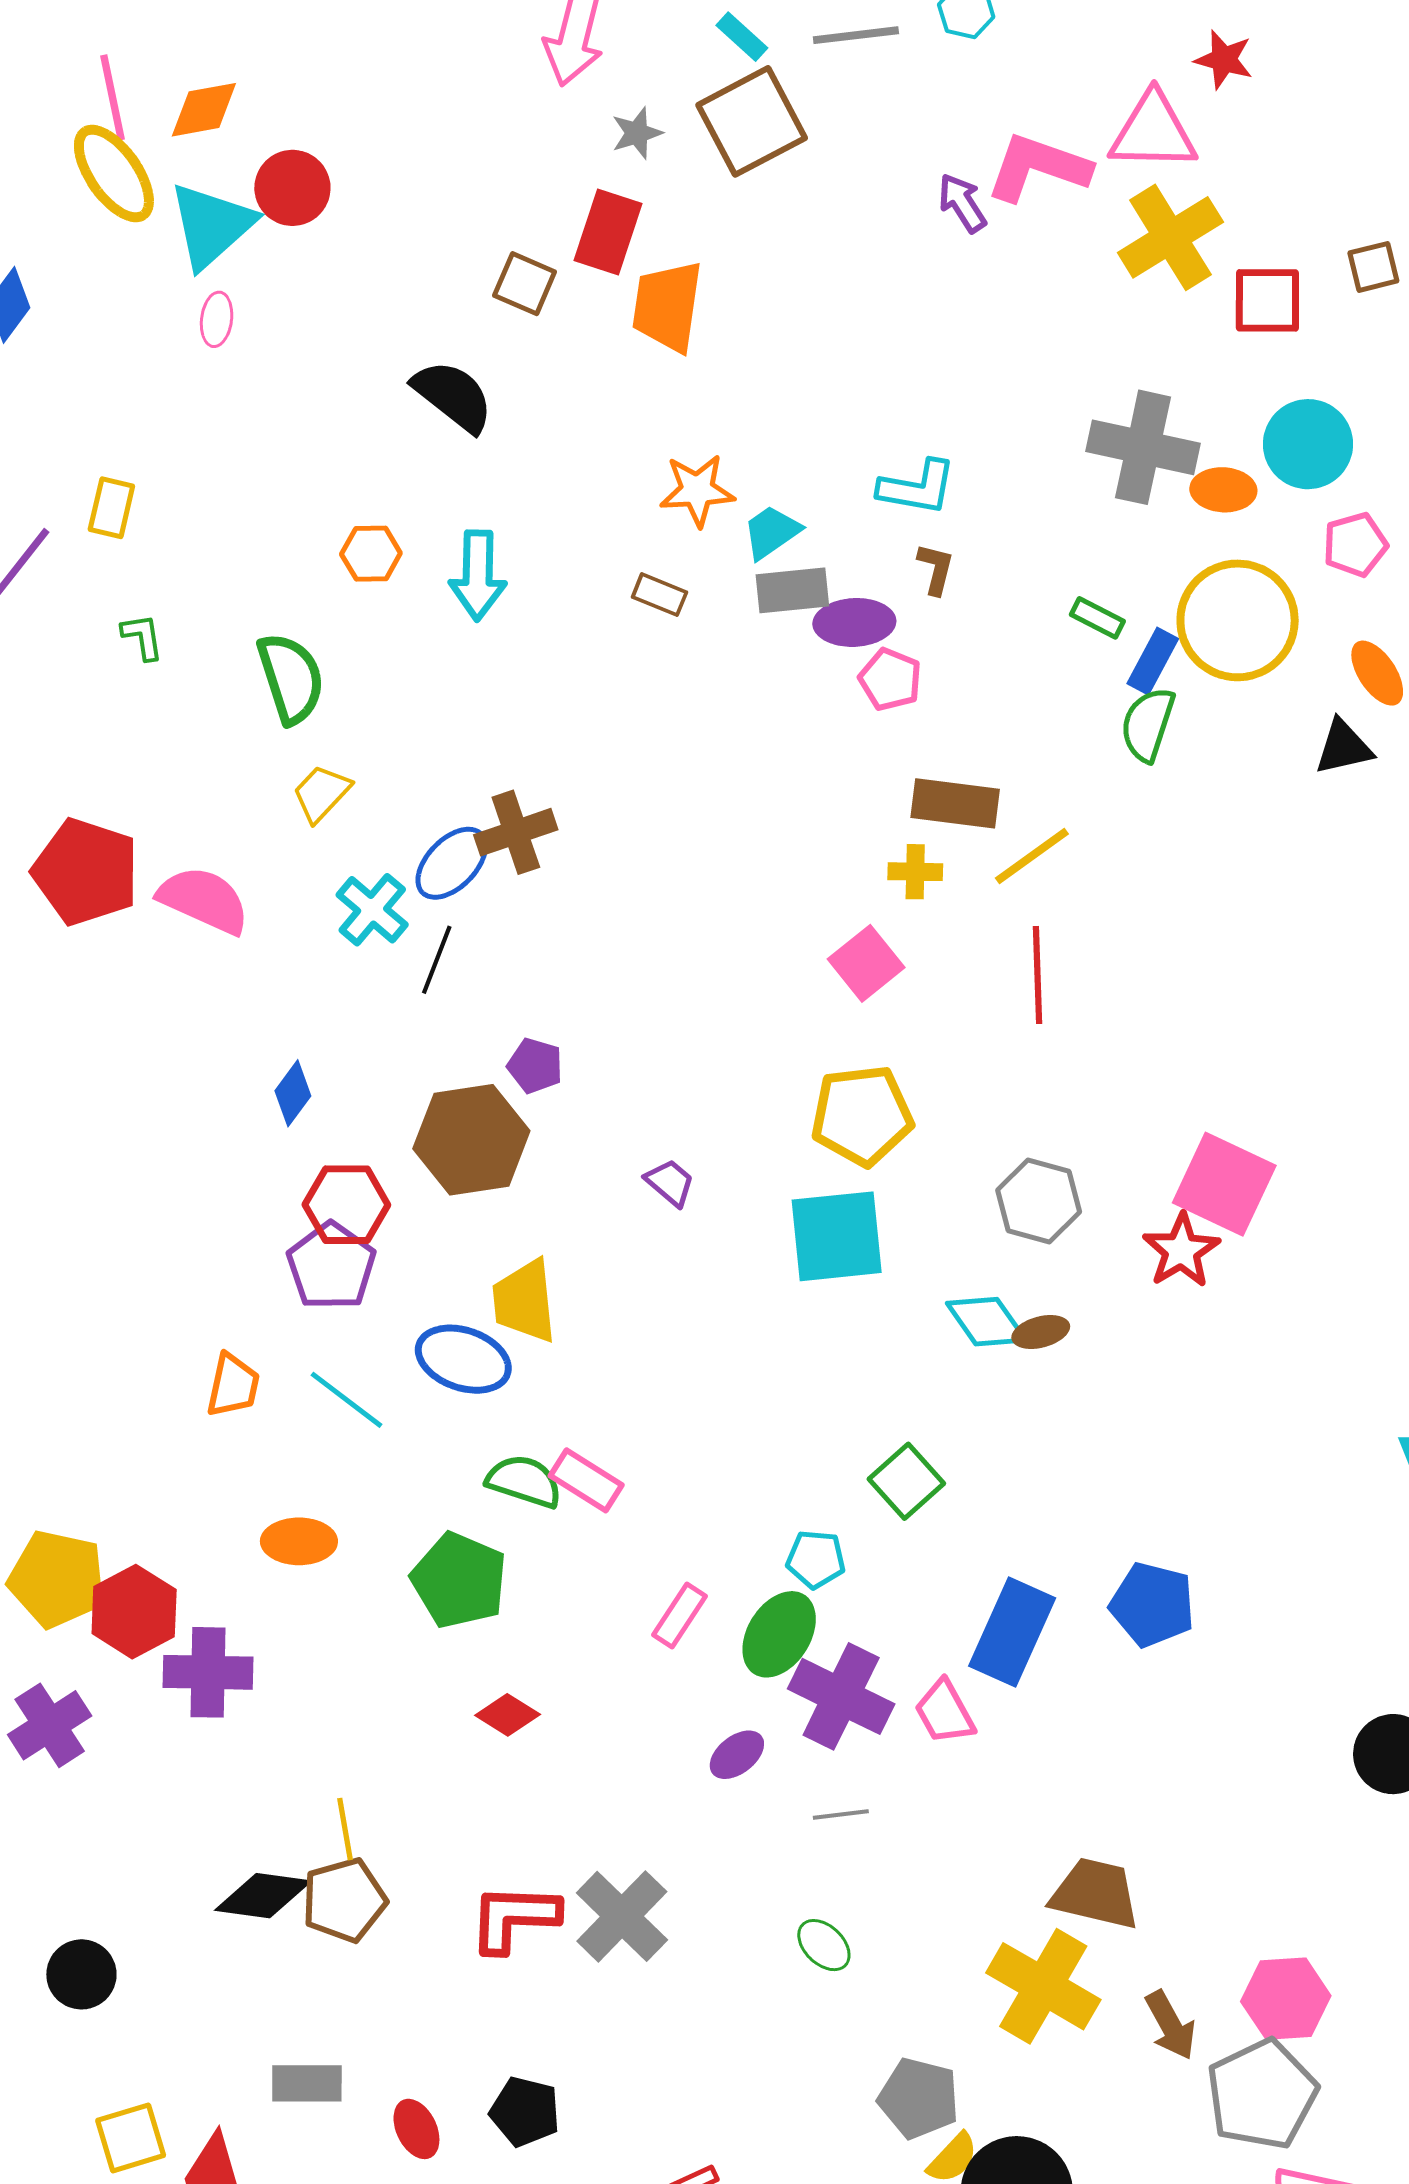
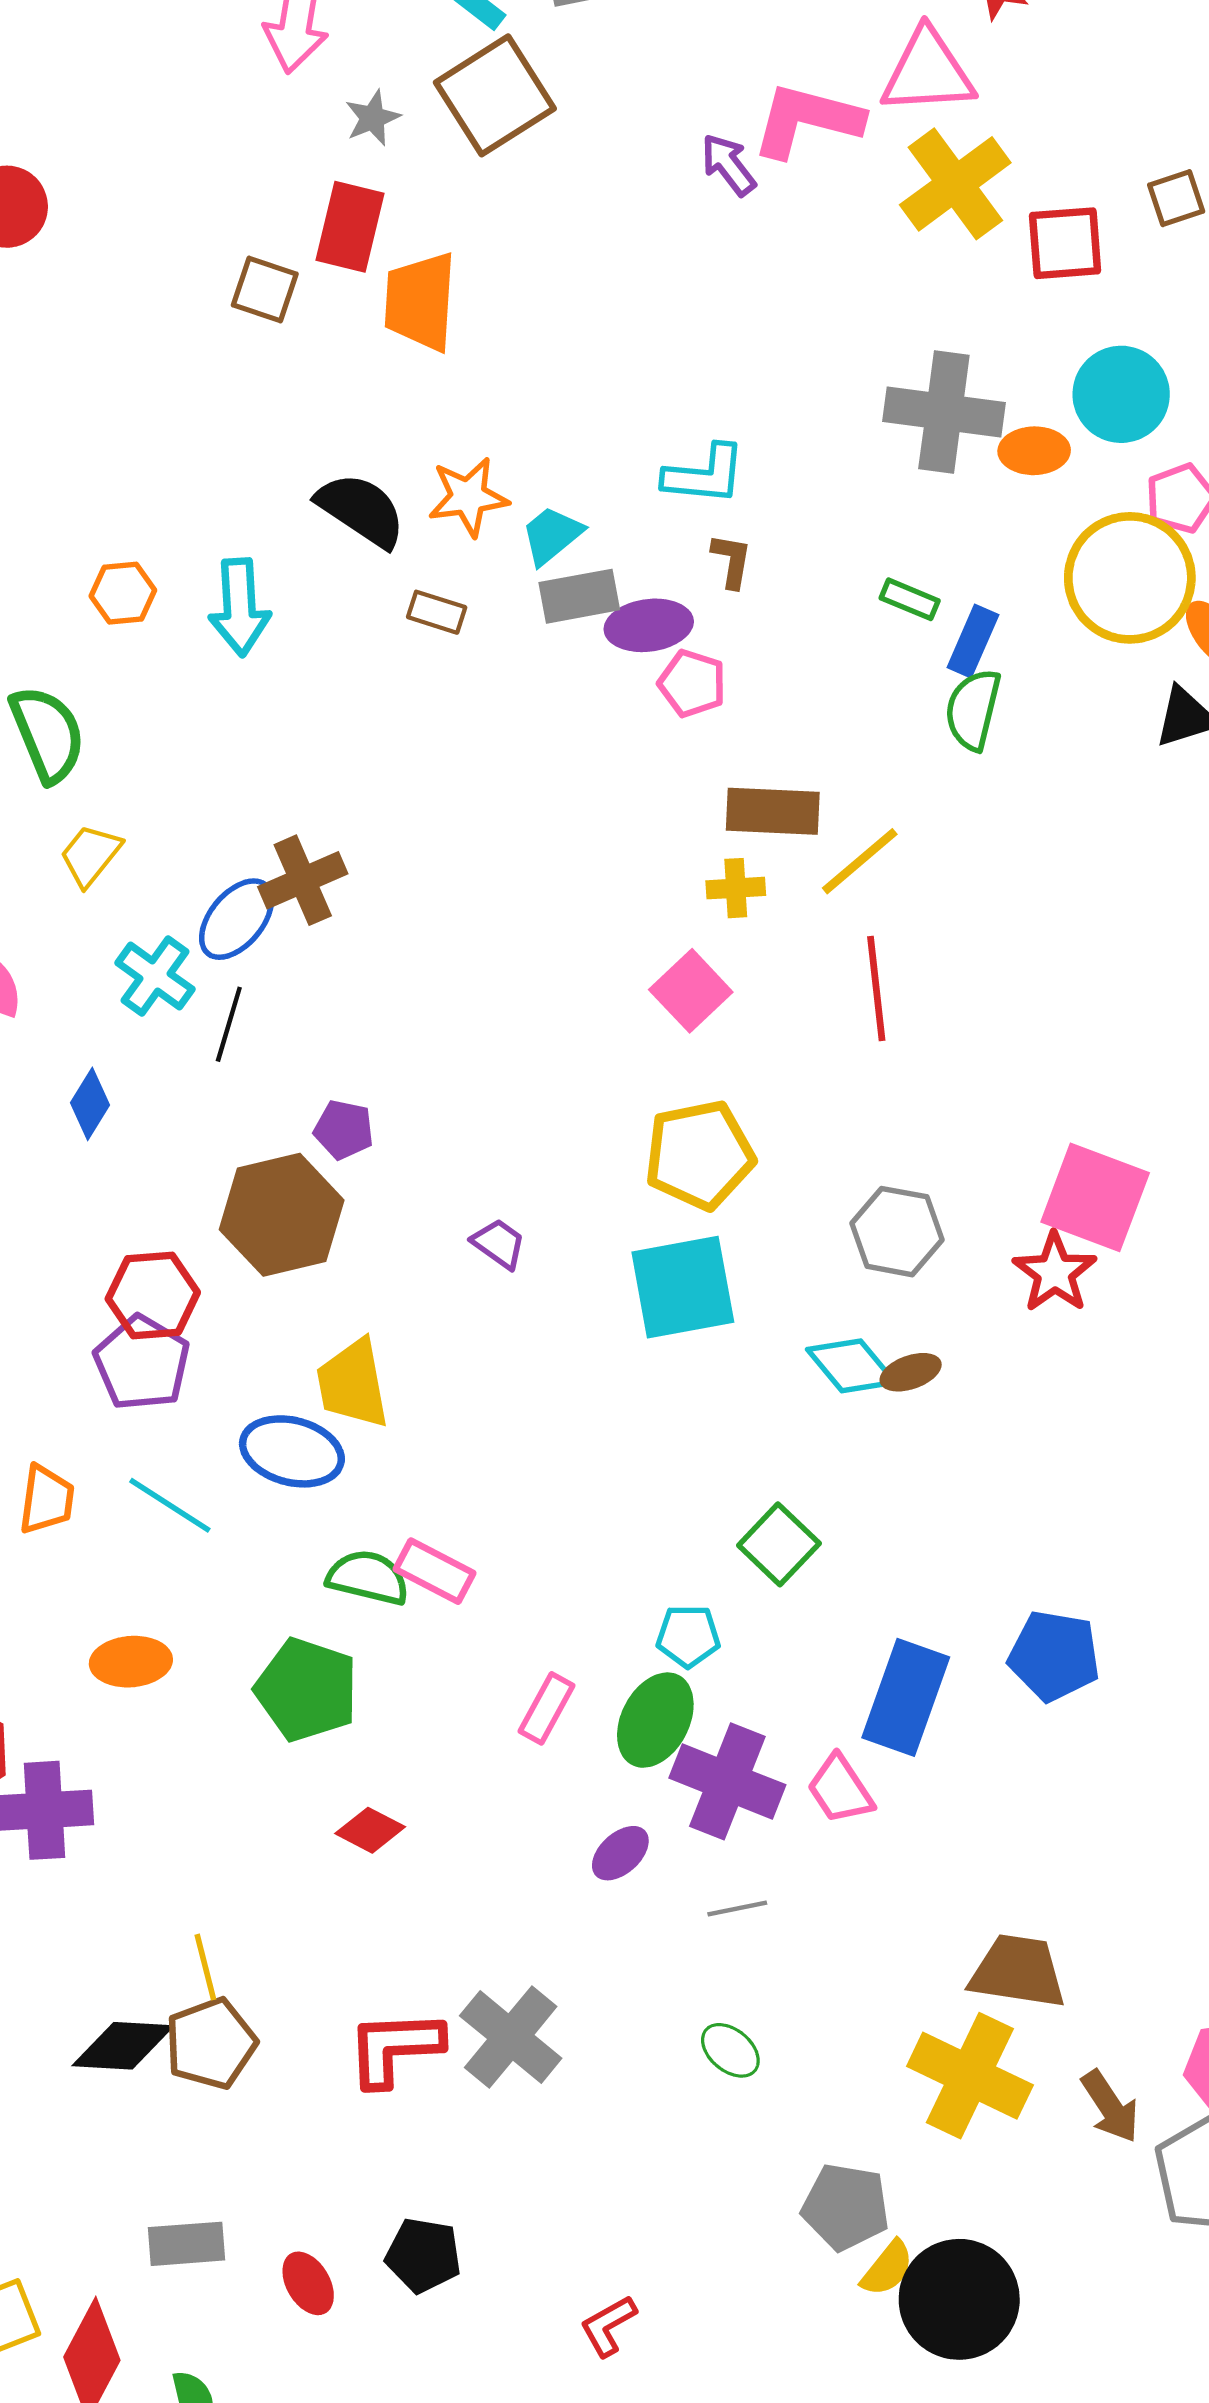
black semicircle: (453, 396) -> (361, 510), moved
yellow circle: (1238, 620) -> (1130, 578), moved
blue diamond: (293, 1093) -> (90, 1104), moved

